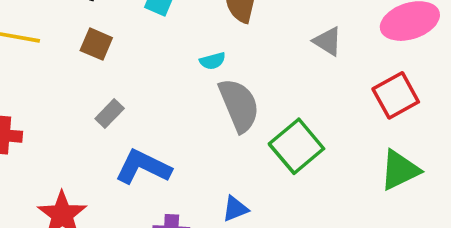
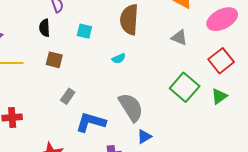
gray semicircle: (239, 105) -> (131, 107), moved
green square: (296, 146) -> (185, 87), moved
green triangle: (400, 170) -> (219, 96), moved, size x0.7

